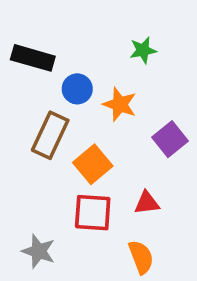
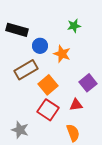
brown rectangle: (50, 135) -> (26, 70), turned 35
purple square: (170, 139) -> (88, 83), moved
red square: (93, 213) -> (48, 110), turned 30

